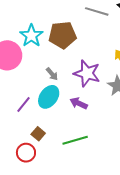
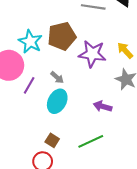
purple star: (87, 73) -> (92, 54), moved
purple arrow: (79, 103) -> (103, 106), moved
purple line: (24, 105) -> (29, 85), moved

